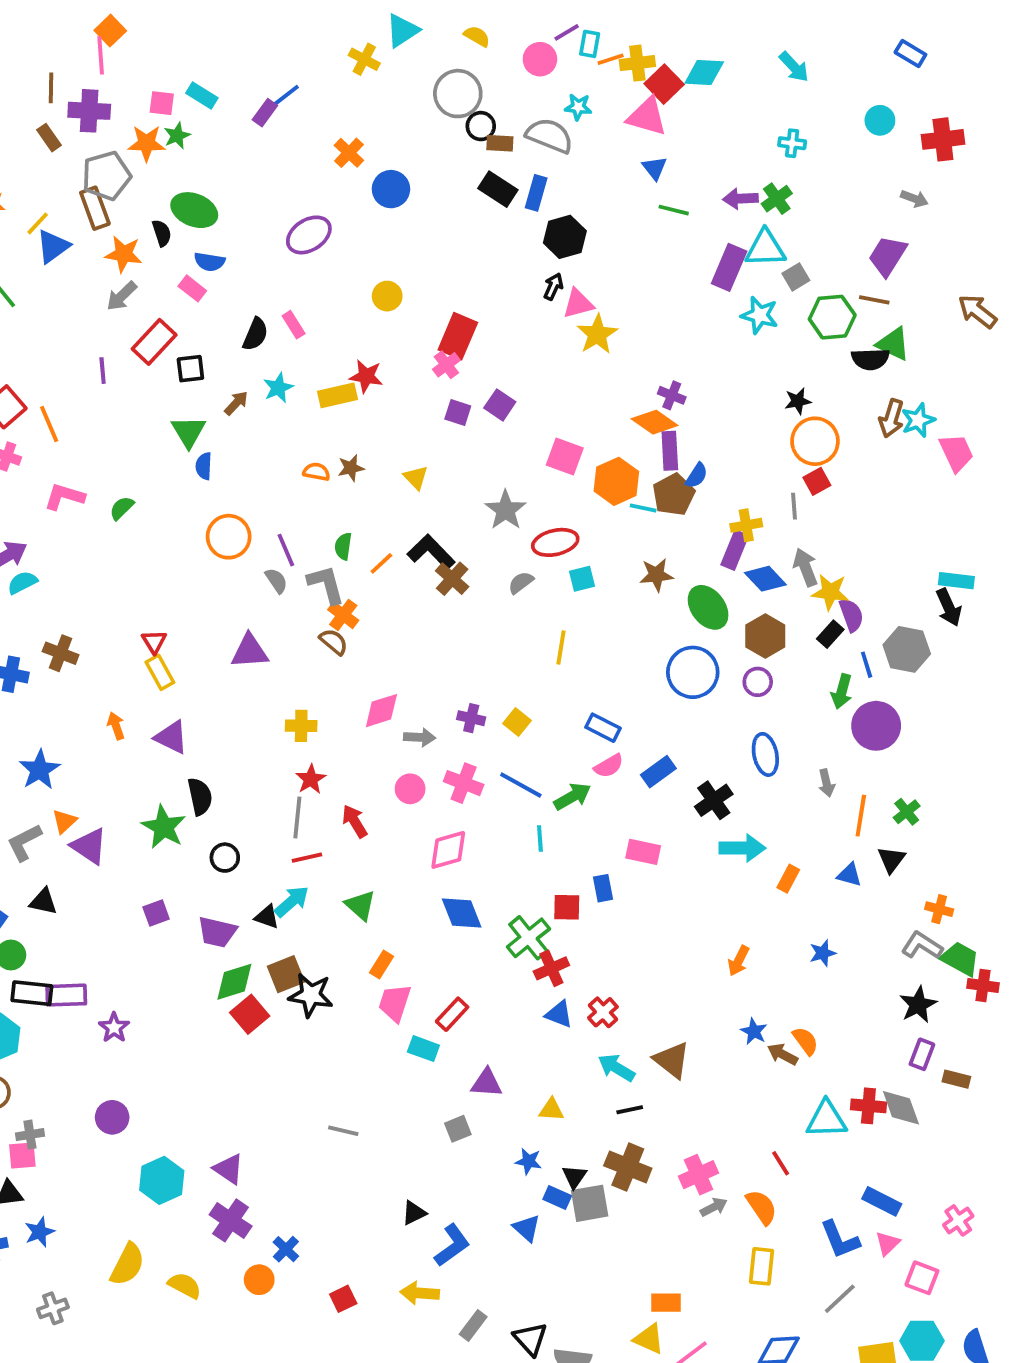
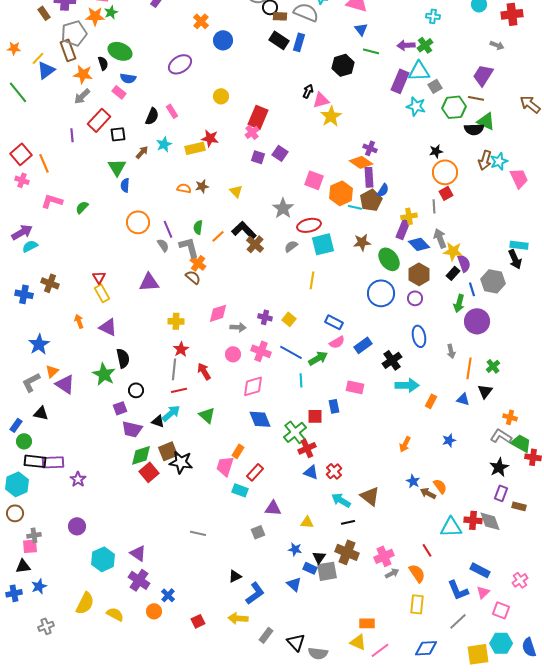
black hexagon: (565, 237) -> (343, 65), moved
cyan square: (582, 579) -> (323, 244), size x1.6
purple square: (156, 913) -> (120, 408), moved
orange rectangle: (381, 965) -> (238, 451), moved

